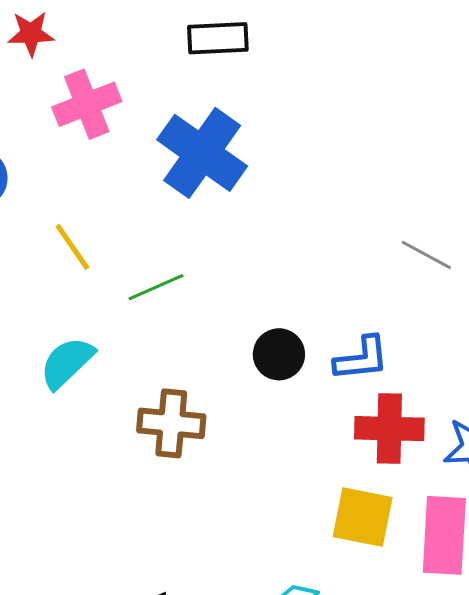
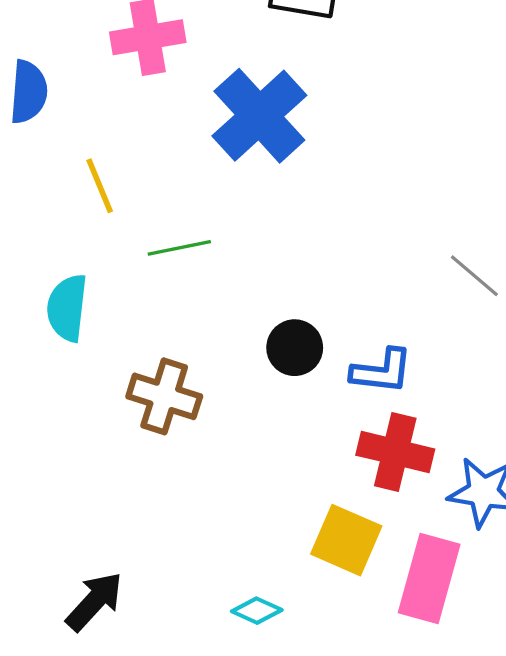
cyan semicircle: (67, 363) -> (67, 308), turned -52

